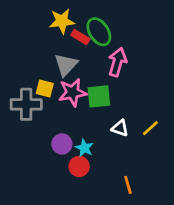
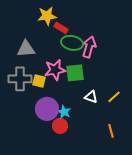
green ellipse: (99, 32) -> (72, 43), moved, turned -45
gray triangle: (66, 65) -> (26, 49), moved, turned 42
yellow square: (45, 88) -> (39, 81), moved
purple circle: (62, 144) -> (47, 109), size x1.5
orange line: (128, 185) -> (111, 131), moved

